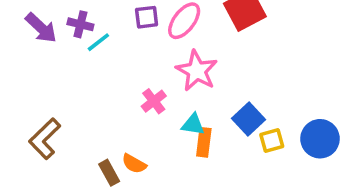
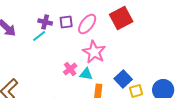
purple cross: (80, 24) -> (45, 22), moved
cyan triangle: (193, 124) -> (86, 74), moved

